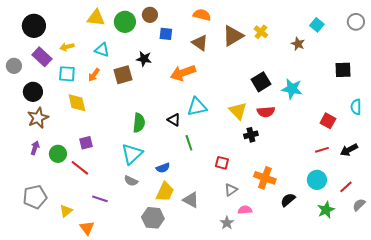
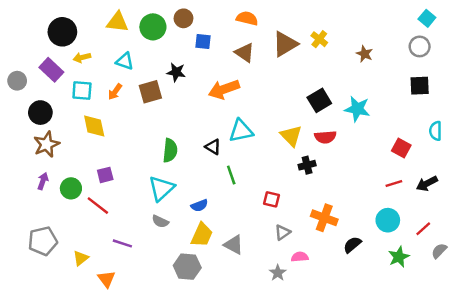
gray circle: (356, 22) -> (420, 46), moved
cyan square: (317, 25) -> (427, 18), moved
black circle: (34, 26) -> (62, 32), moved

